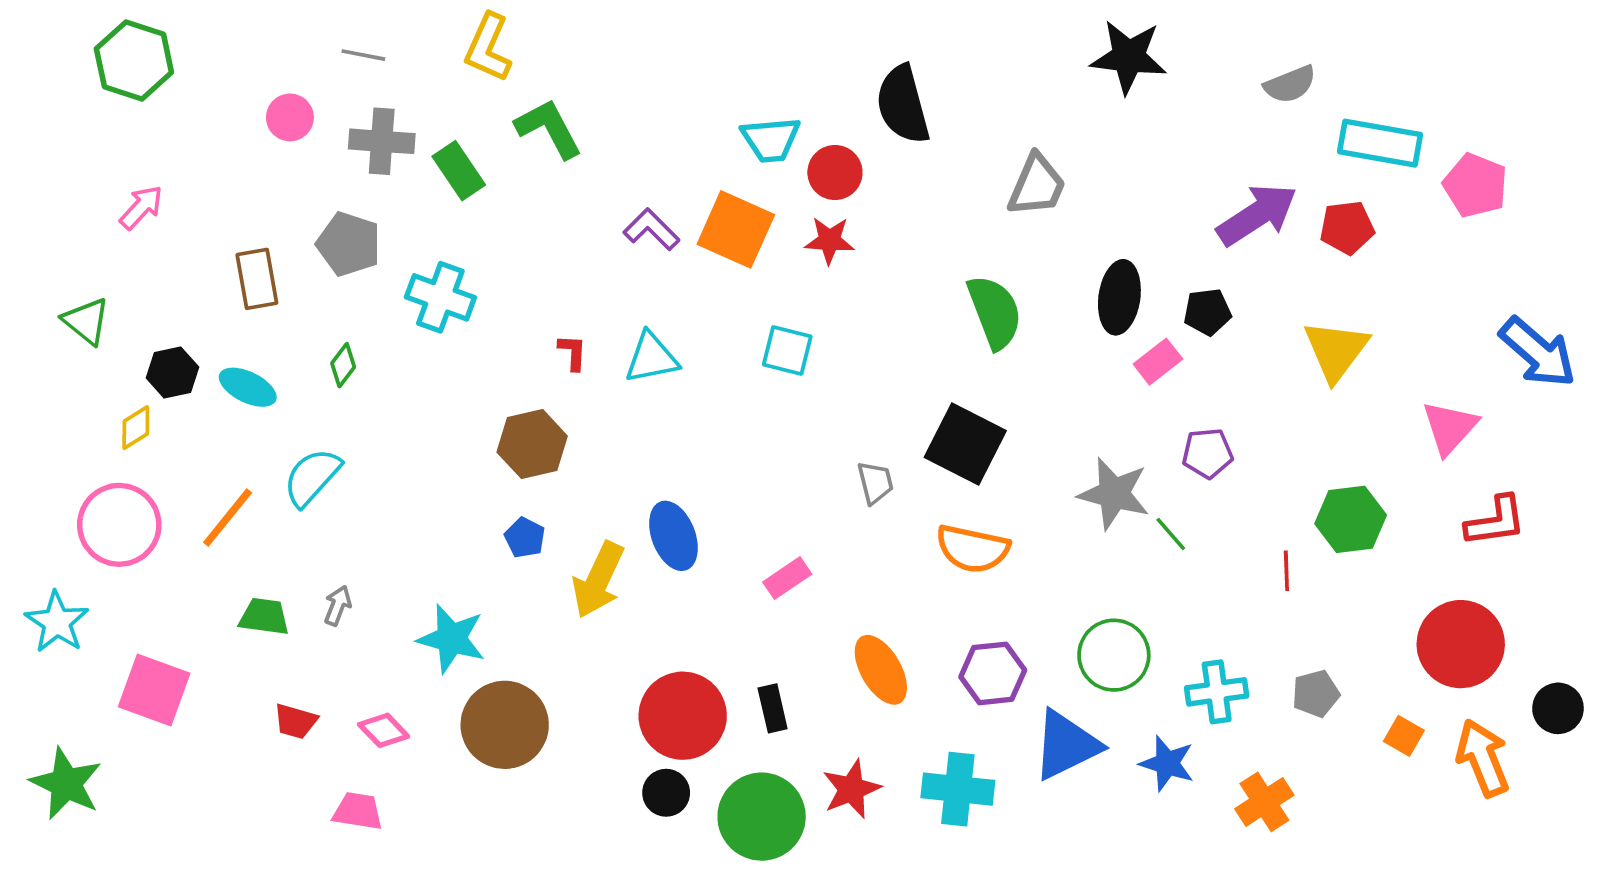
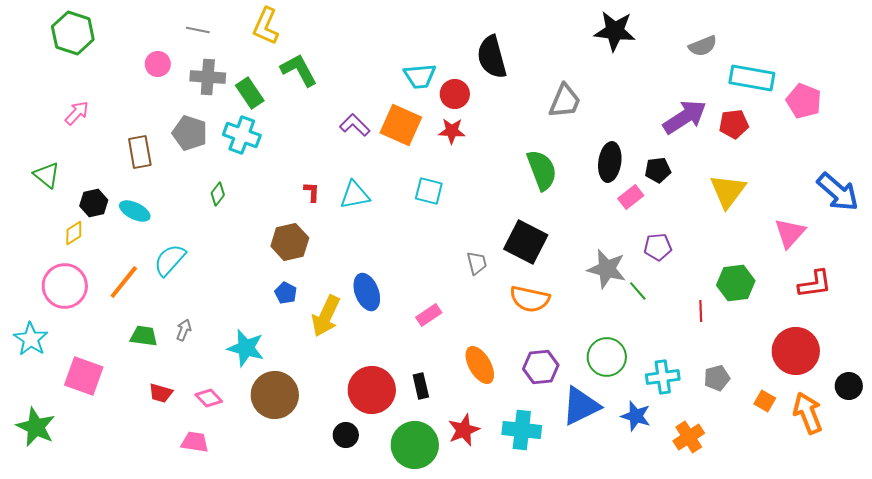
cyan cross: (440, 297) -> (242, 135), moved
green diamond: (343, 365) -> (218, 194), moved
black circle: (666, 793) -> (346, 435), moved

